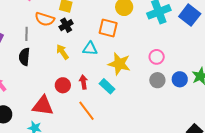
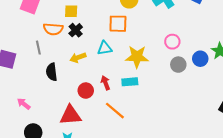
yellow arrow: (62, 52) -> (78, 58), turned -63
black semicircle: (24, 57) -> (52, 72), moved
cyan rectangle: (107, 86) -> (130, 82), turned -35

